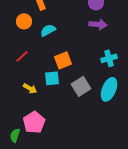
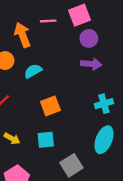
cyan square: (52, 78) -> (46, 140), moved
gray square: (81, 86) -> (71, 165), moved

